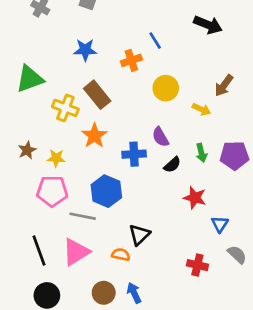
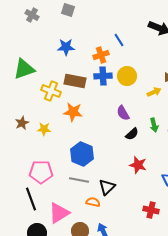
brown rectangle: (97, 95) -> (75, 81), turned -40
yellow arrow: (201, 109) -> (154, 92), turned -48
orange star: (94, 136) -> (73, 112), turned -30
blue cross: (134, 154) -> (103, 76), moved
pink pentagon: (52, 191) -> (41, 172), moved
red star: (195, 198) -> (138, 165), moved
gray line: (83, 216) -> (79, 180), moved
pink triangle: (76, 252) -> (59, 213), moved

